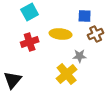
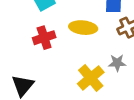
gray star: (80, 56) -> (117, 63), moved

